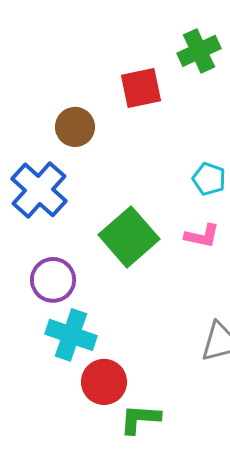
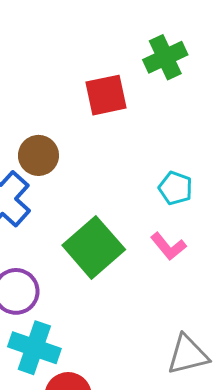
brown circle: (75, 127) -> (38, 155), moved
pink L-shape: (202, 236) -> (168, 246), turned 39

